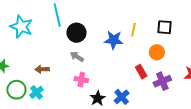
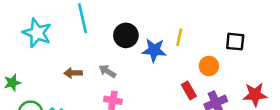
black square: (164, 27) -> (235, 42), moved
black circle: (76, 33) -> (126, 35), moved
brown arrow: (42, 69) -> (73, 73), moved

